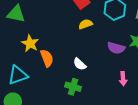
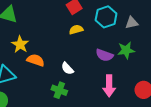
orange semicircle: (47, 58) -> (36, 60), turned -54
pink arrow: (123, 79) -> (109, 86), size x1.5

